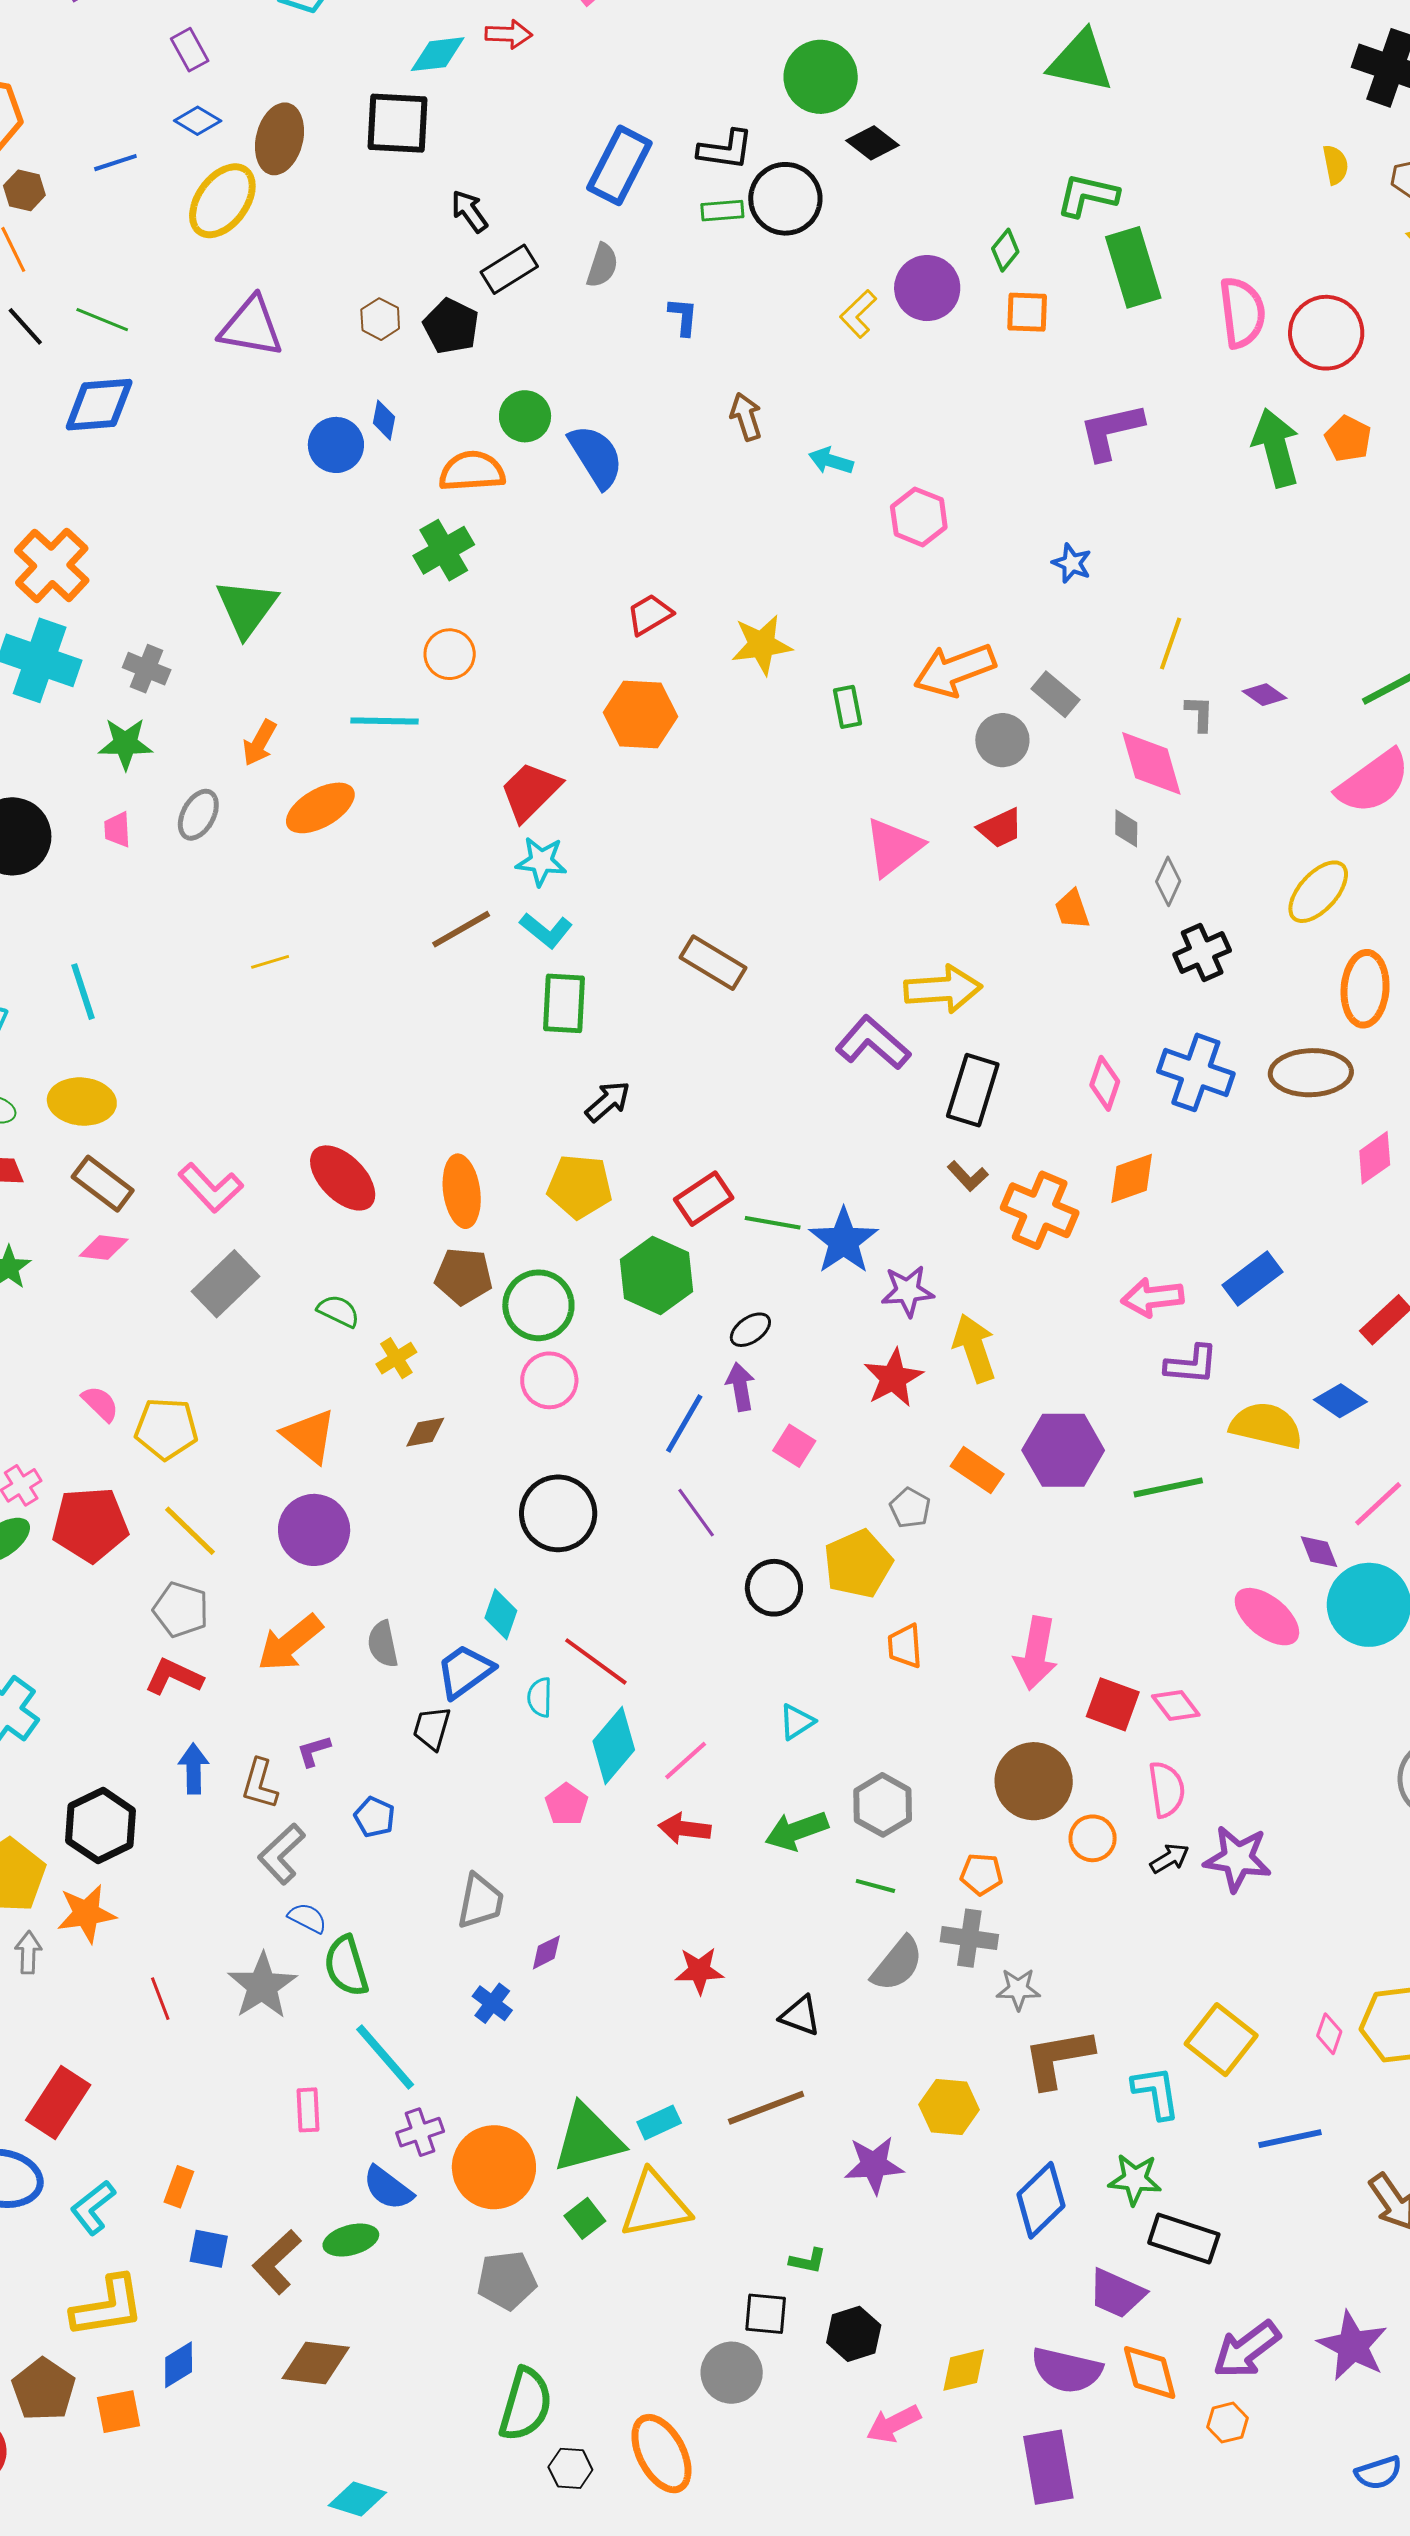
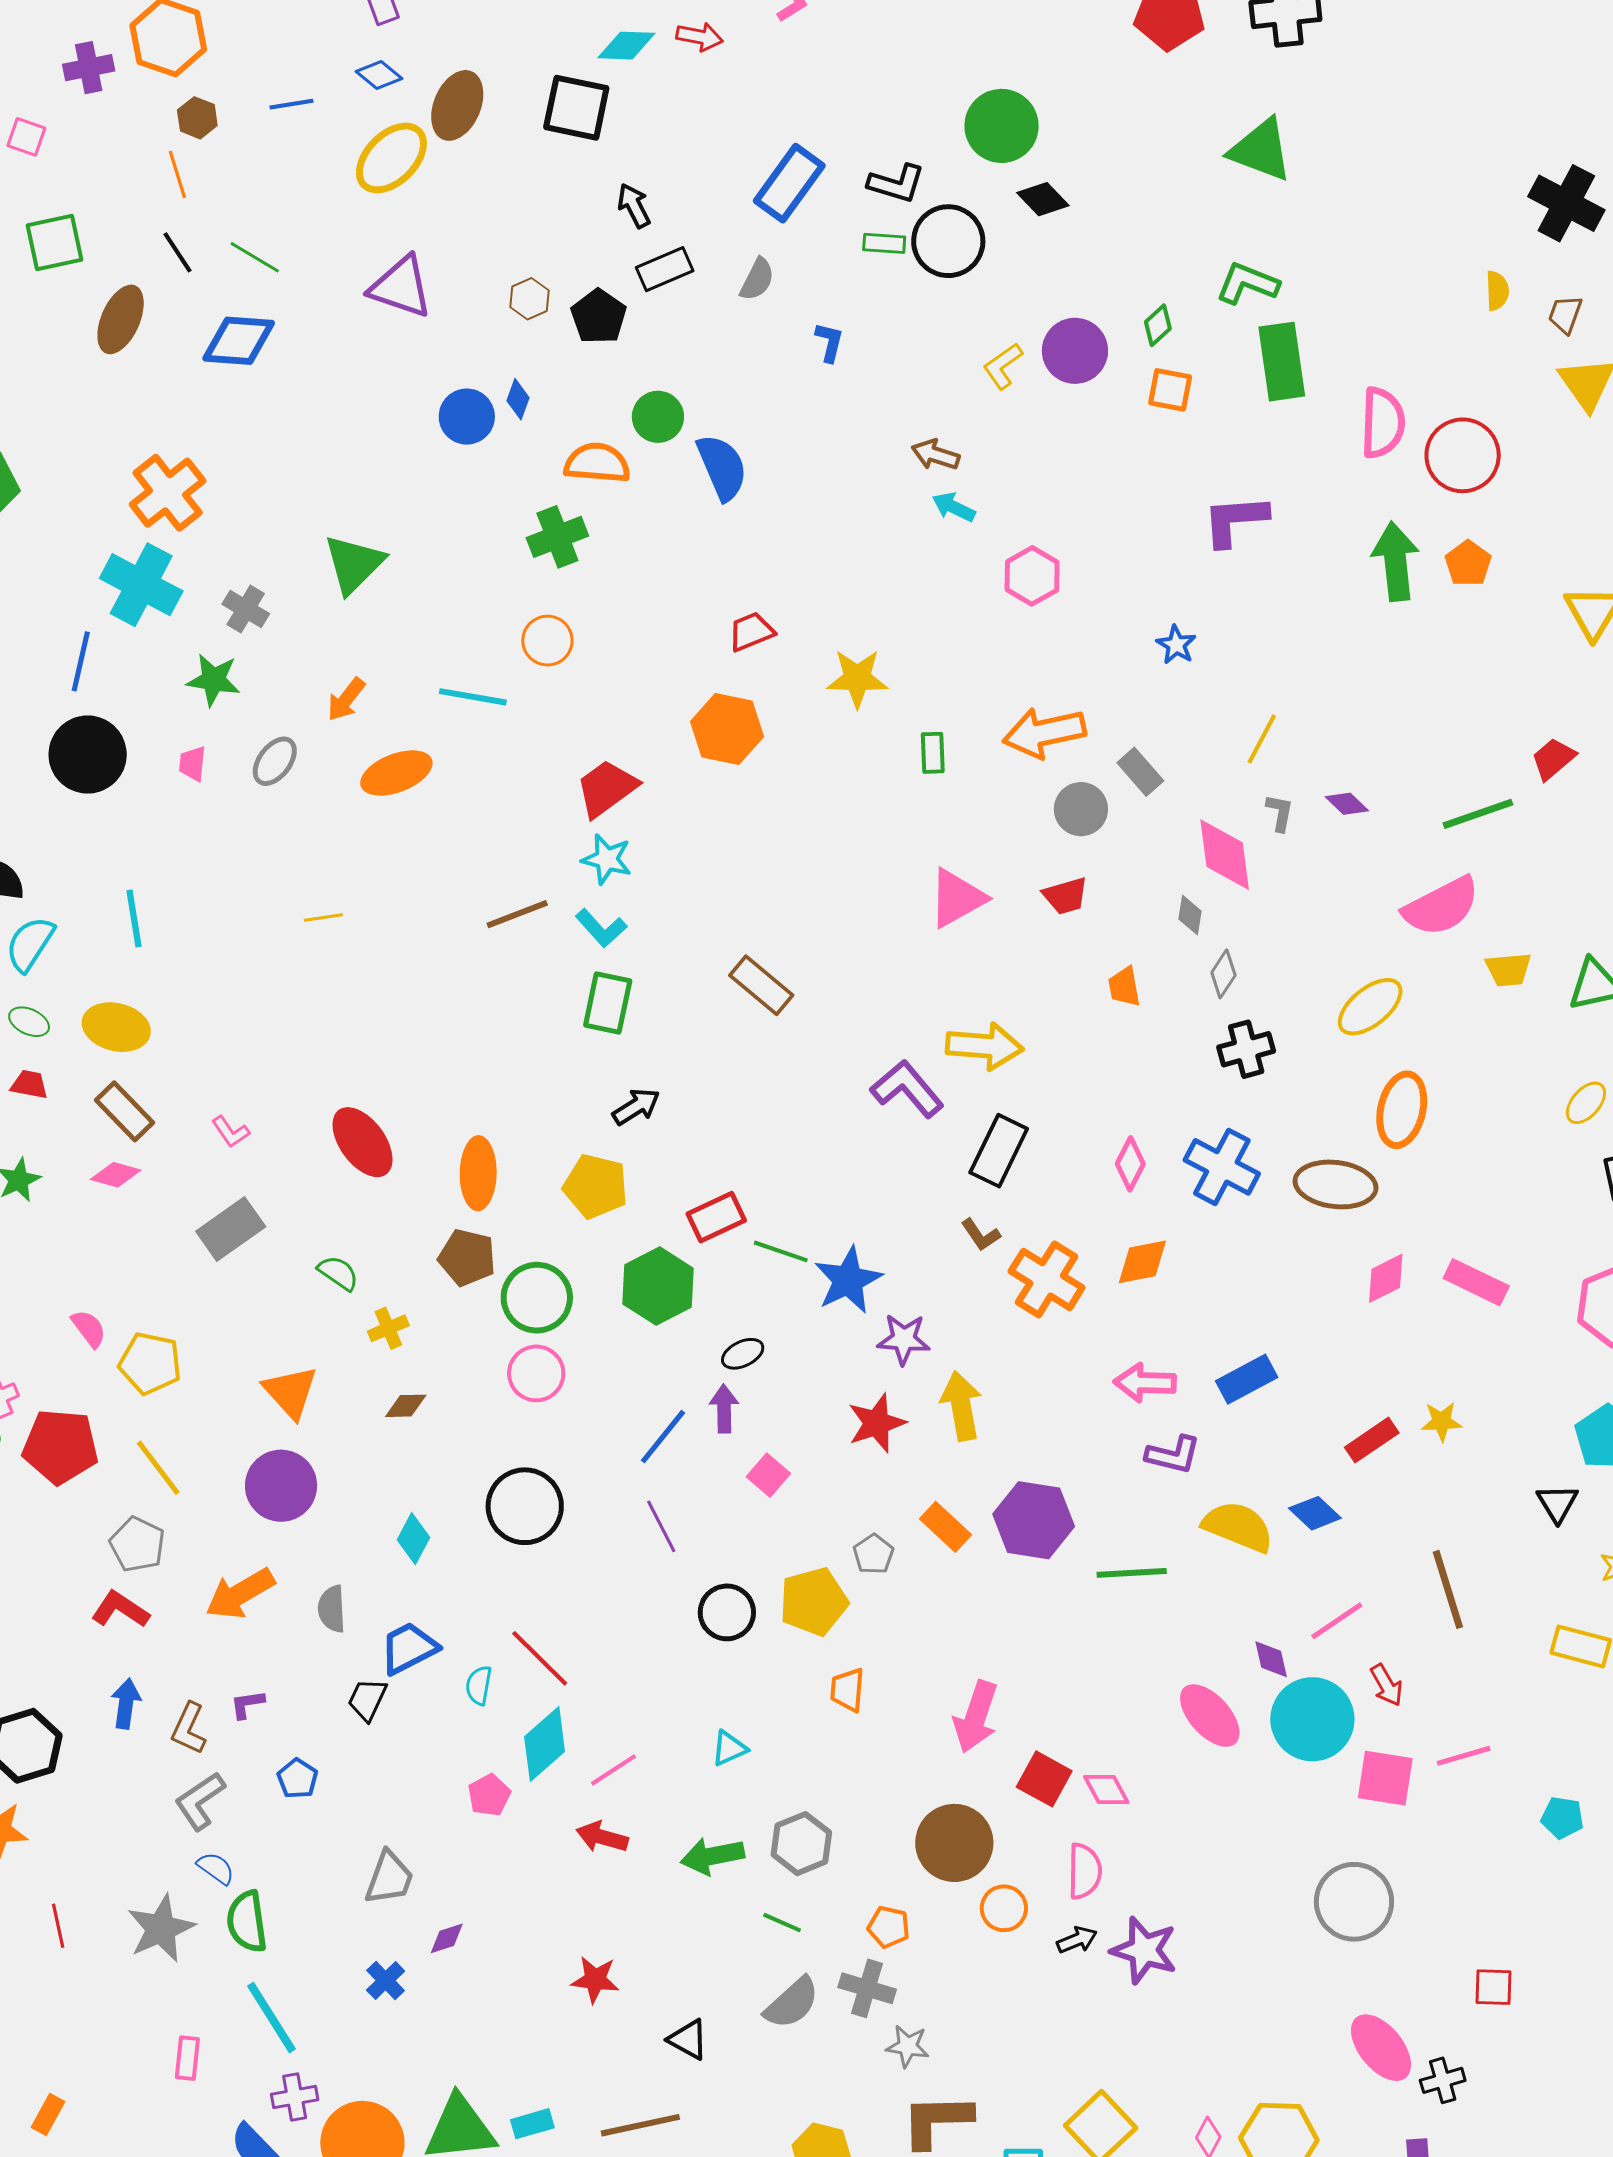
brown arrow: (746, 417) -> (935, 455), moved, turned -63
pink L-shape: (211, 1188) -> (231, 1132), size x0.6
cyan diamond: (501, 1614) -> (413, 1539), moved

